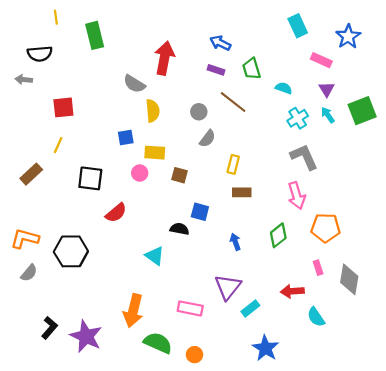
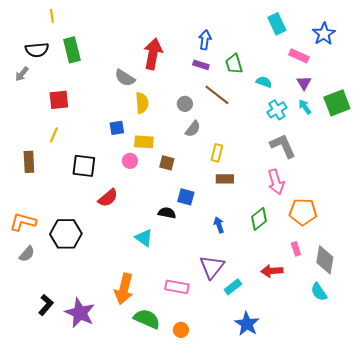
green rectangle: (95, 35) -> (72, 50), moved
blue arrow: (220, 43) -> (205, 40), turned 72
gray arrow: (24, 80) -> (22, 74), turned -56
brown rectangle: (31, 174) -> (29, 162), turned -50
cyan semicircle: (316, 317) -> (319, 292), moved

